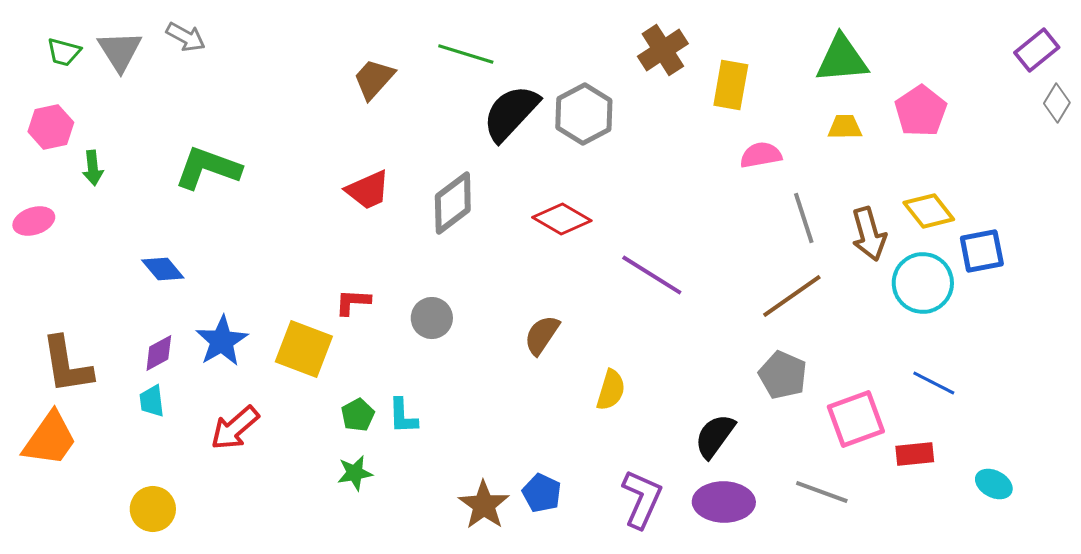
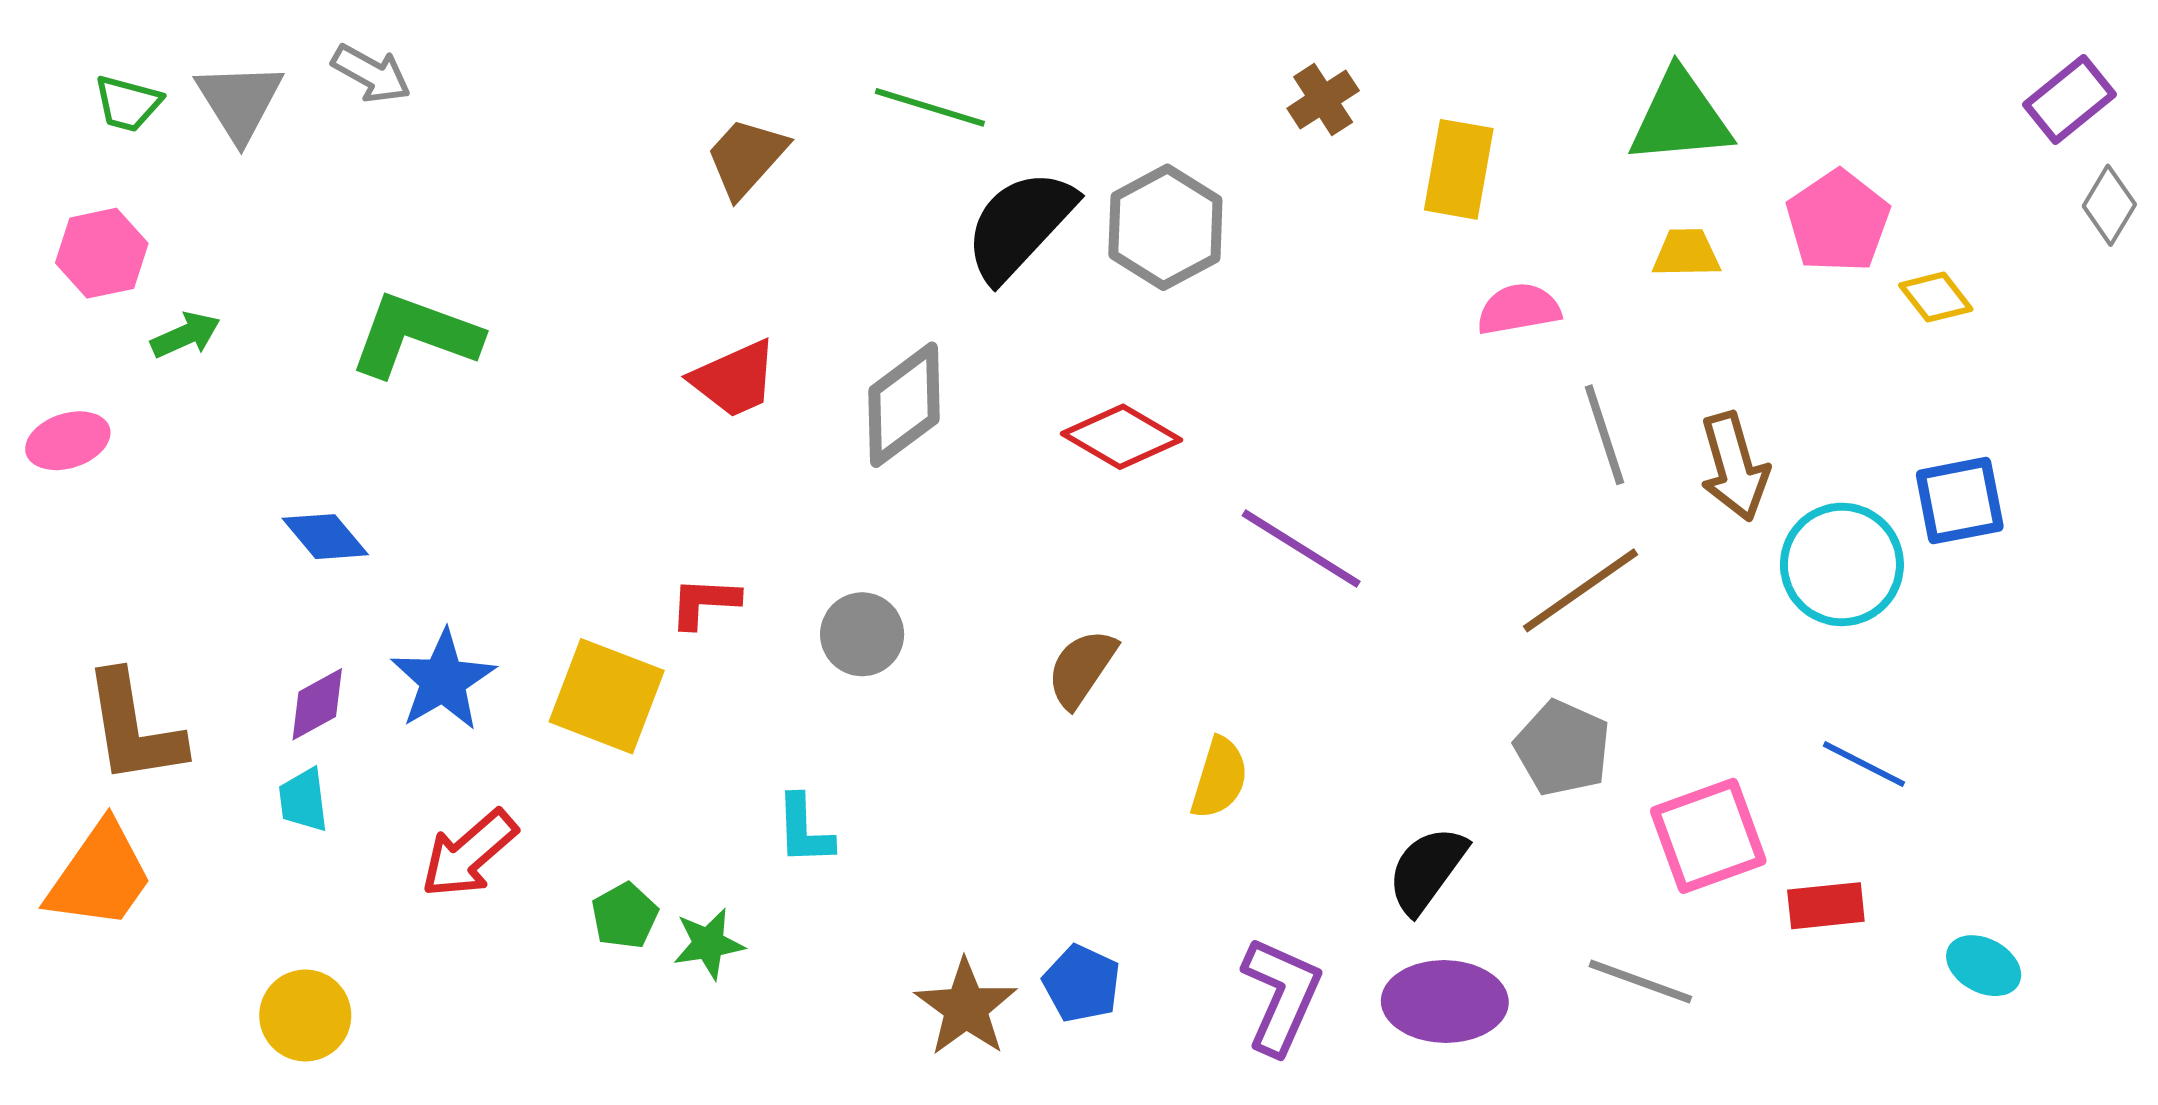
brown cross: (663, 50) -> (1323, 99), size x0.7
green arrow: (93, 168) -> (186, 335), turned -108
yellow diamond: (929, 211) -> (1936, 297), moved, size x0.7
green pentagon: (358, 415) -> (625, 916), moved

